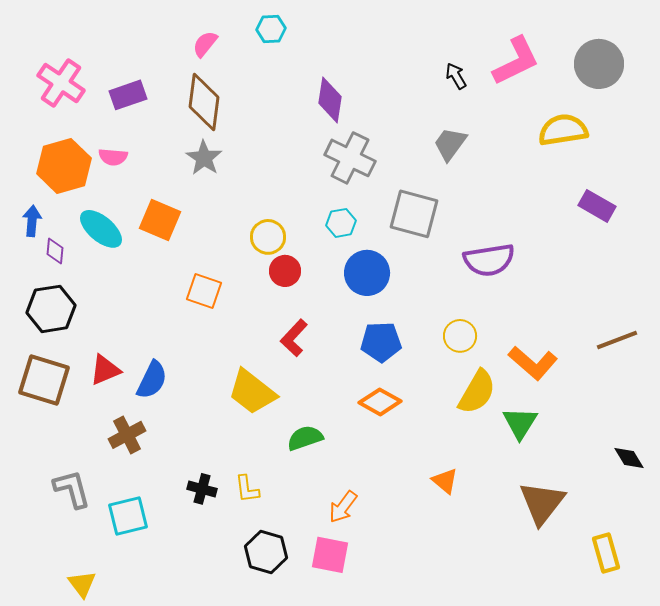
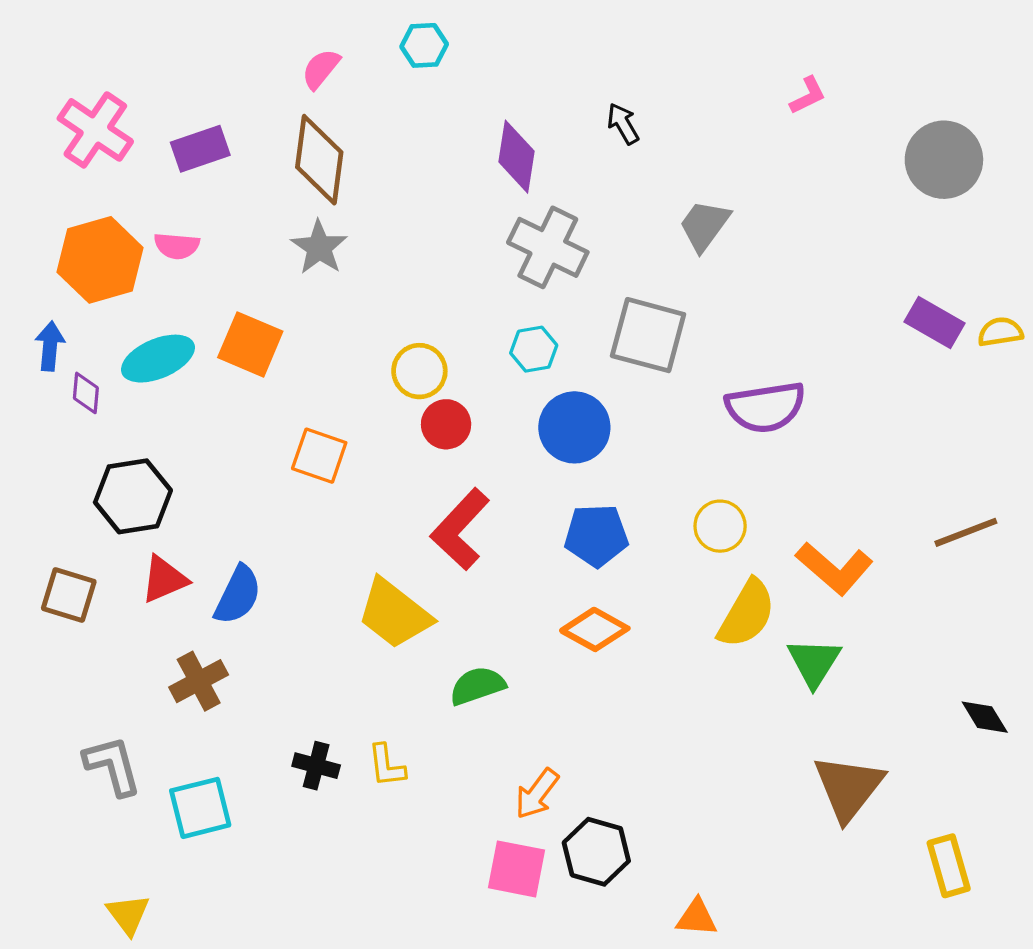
pink L-shape: (516, 61) -> (808, 96), size x0.5
gray circle: (599, 64) -> (944, 160), moved
black arrow: (456, 76) -> (623, 124), moved
yellow semicircle: (563, 130) -> (1000, 332), moved, size x0.6
cyan ellipse: (101, 229) -> (158, 359), turned -63
black hexagon: (51, 309) -> (133, 496), moved
red L-shape: (294, 338) -> (460, 529), size x1.4
brown square: (44, 380) -> (69, 595), size x0.7
orange triangle: (445, 481) -> (697, 917), moved, turned -36
black hexagon: (266, 552) -> (596, 852), moved

